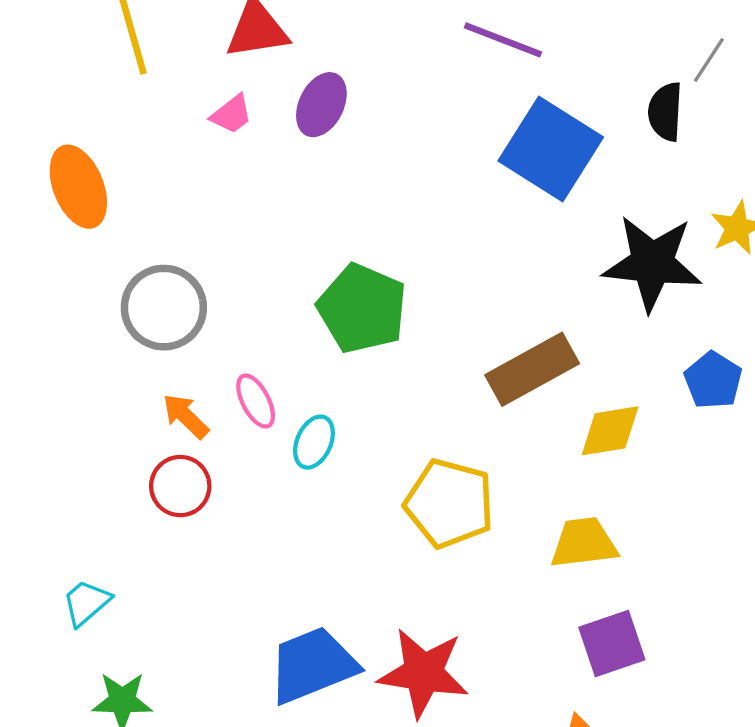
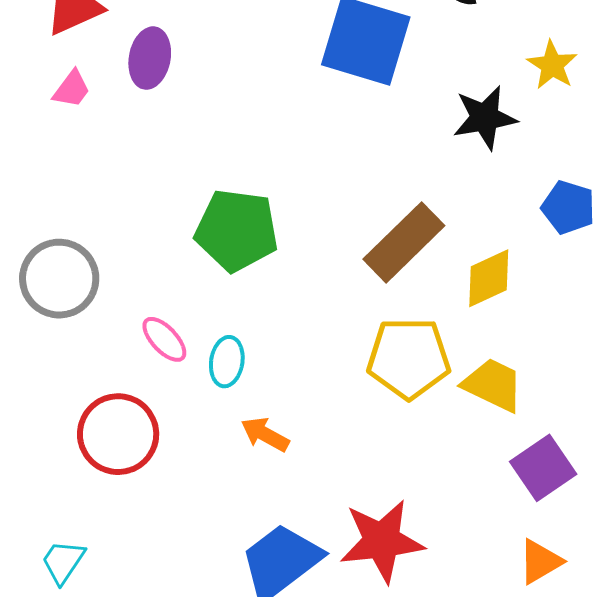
black star: (652, 263) -> (485, 118), size x0.7
orange arrow: (186, 416) -> (265, 434), moved
red circle: (180, 486) -> (118, 434), size x1.4
yellow pentagon: (449, 503) -> (409, 358), moved
yellow trapezoid: (584, 543) -> (493, 385), turned 48

